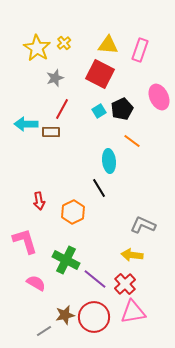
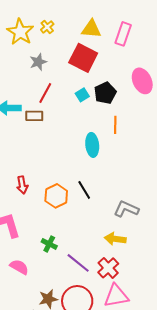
orange line: (132, 141) -> (115, 125), turned 54
black line: (99, 188) -> (84, 190), moved
green cross: (66, 260) -> (49, 244), size x0.6

